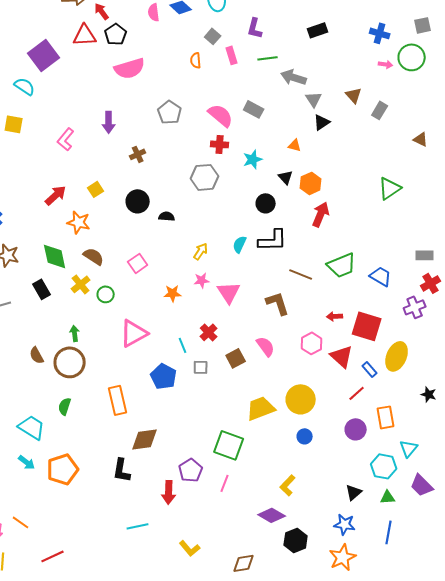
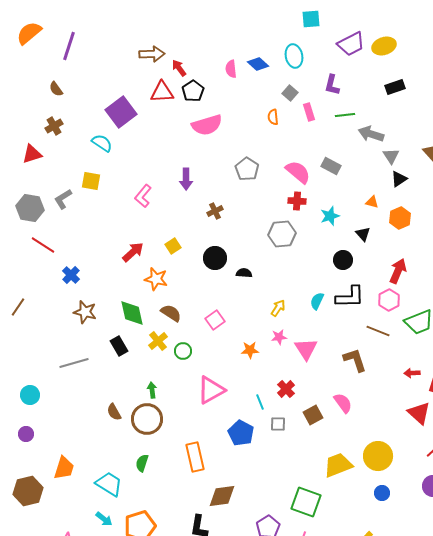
orange hexagon: (311, 183) -> (400, 218), moved
pink hexagon: (312, 343) -> (389, 300), moved

